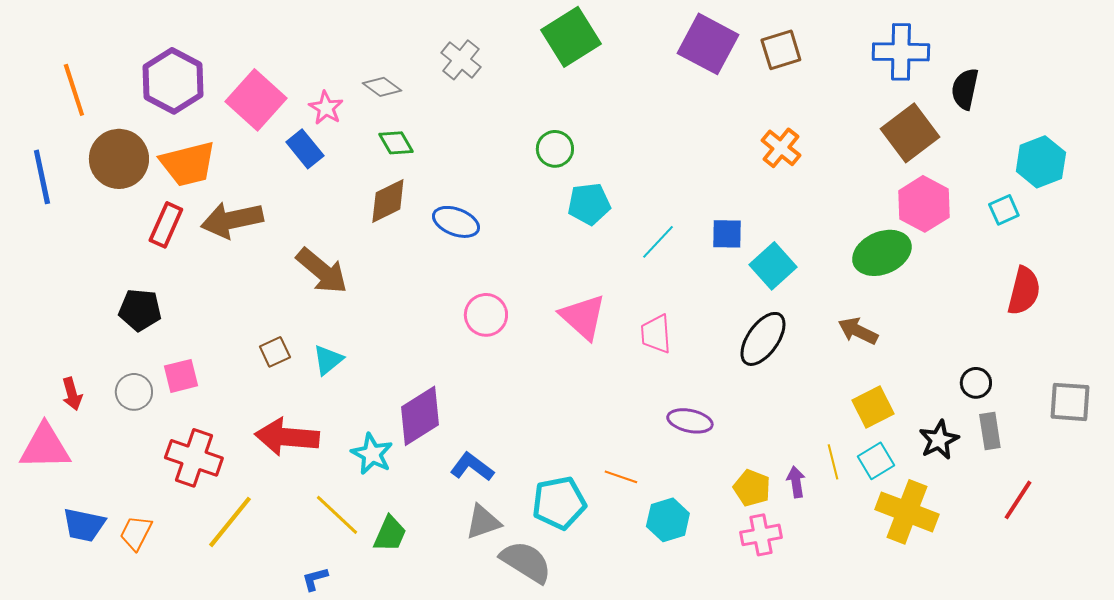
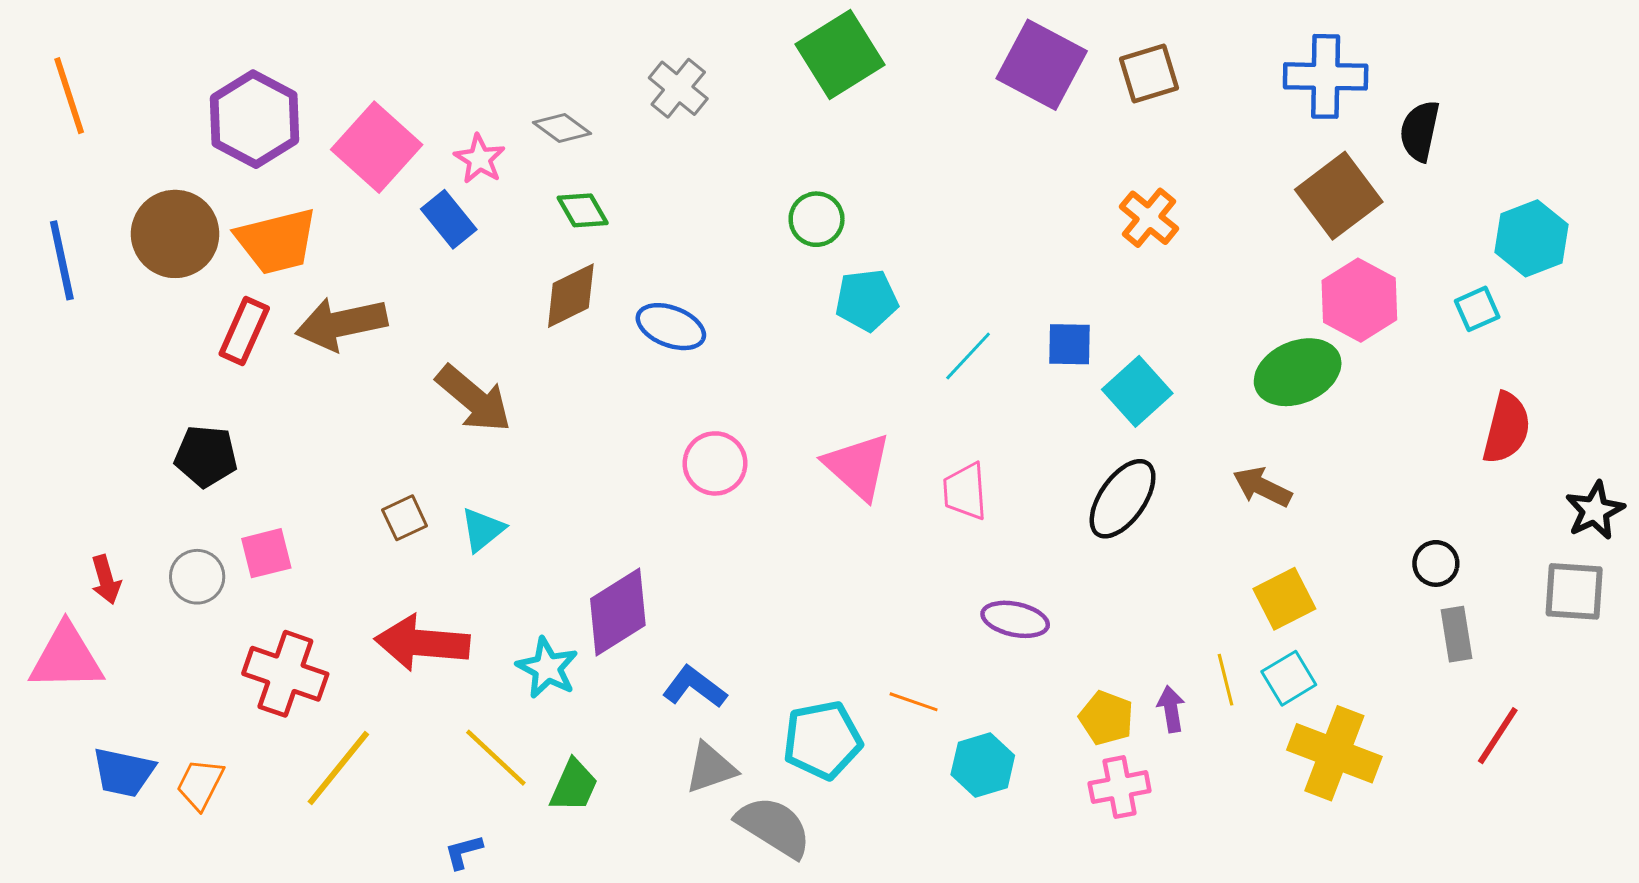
orange line: (74, 90) -> (69, 96), moved
black star: (939, 440) -> (1595, 510), moved

